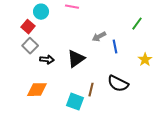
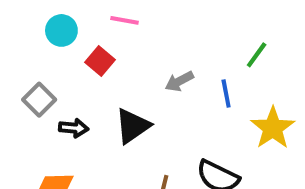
red square: (28, 27) -> (100, 61), moved
blue line: (115, 47) -> (226, 93), moved
yellow star: (145, 60) -> (273, 128), size x1.5

